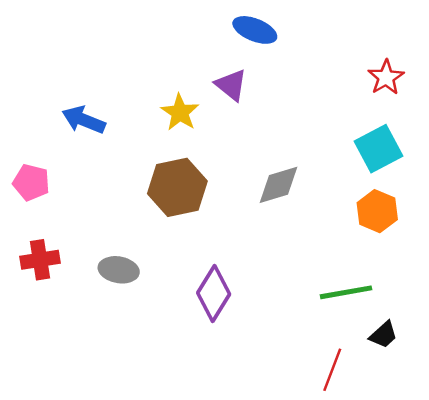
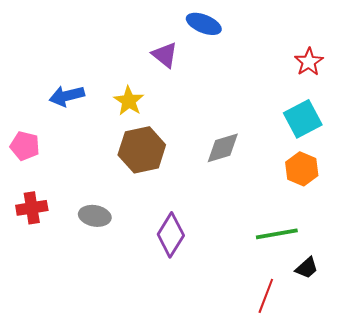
purple triangle: (231, 85) -> (165, 55), moved
yellow star: (180, 112) -> (129, 101), moved
blue arrow: (84, 120) -> (67, 96), turned -36

